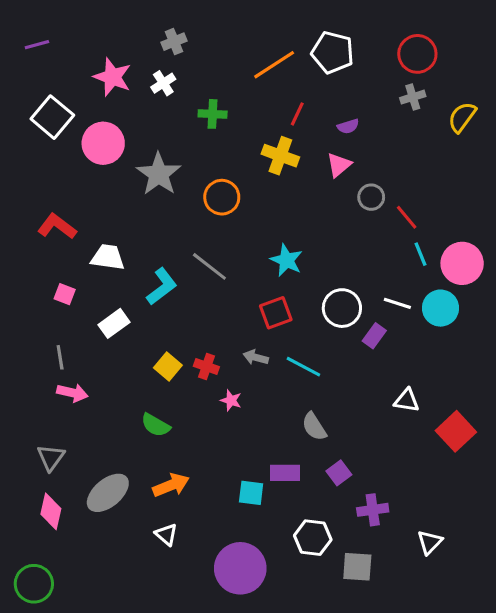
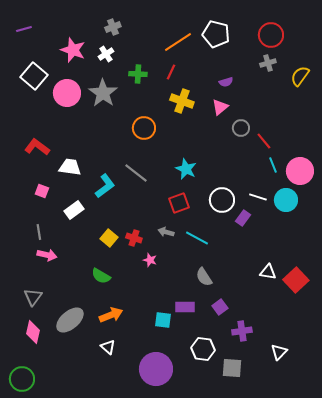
red line: (297, 114) -> (171, 72), moved
gray star: (159, 174) -> (103, 93), moved
white triangle: (407, 400) -> (268, 272), moved

